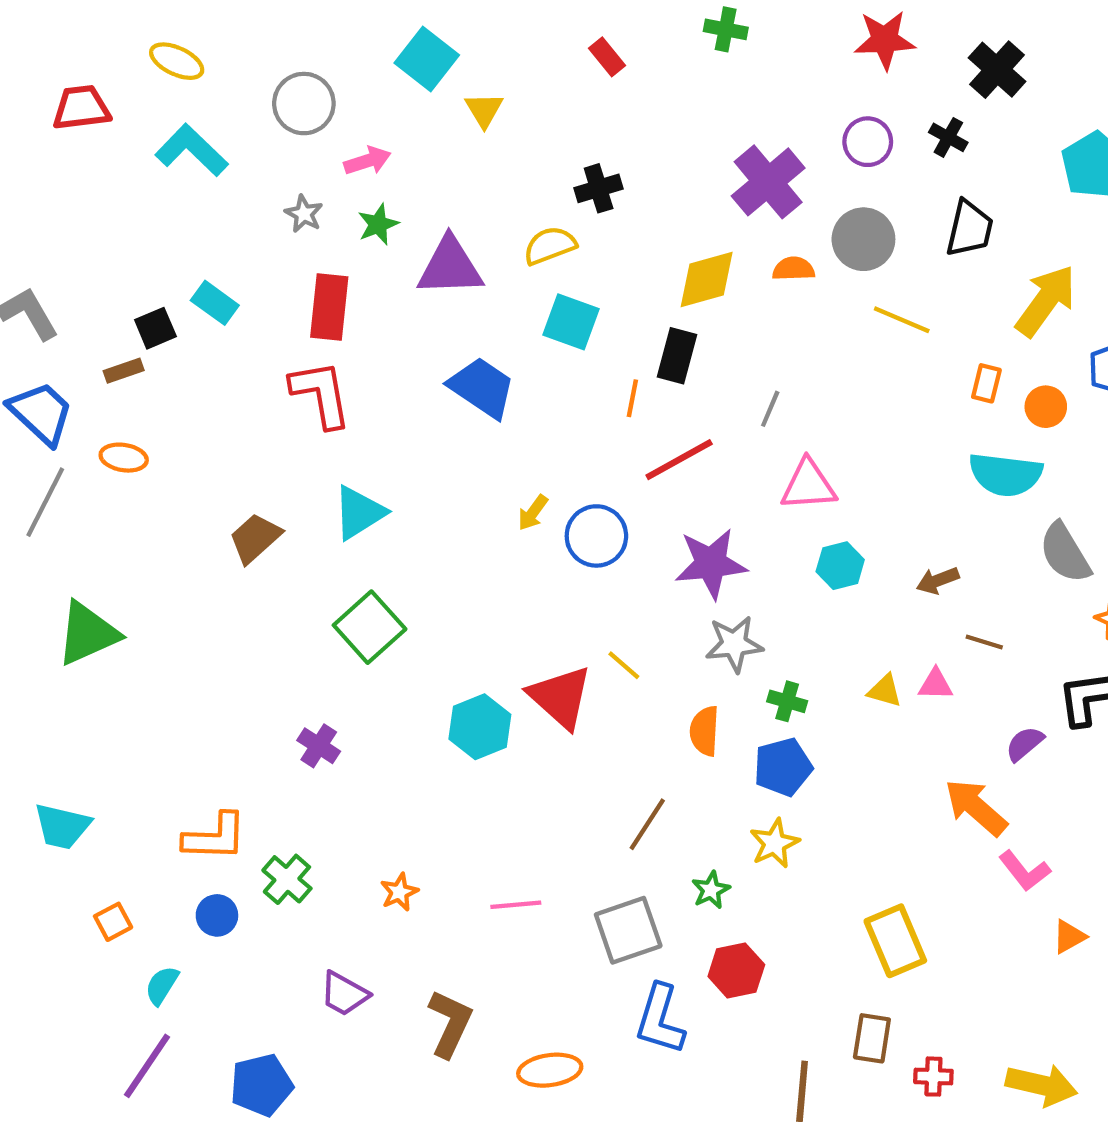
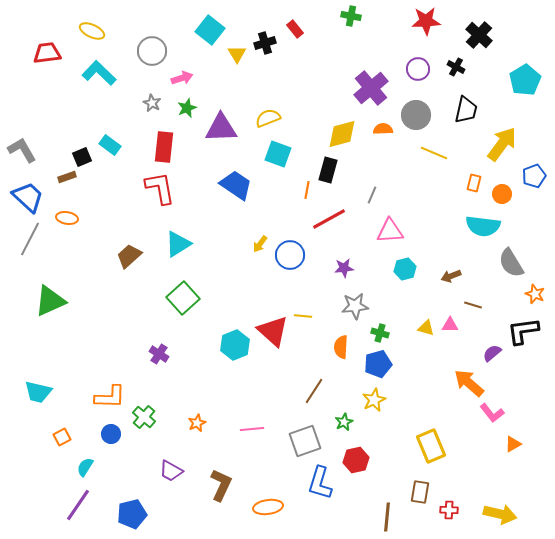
black cross: (599, 188) -> (265, 43), moved
purple star: (711, 564) -> (344, 268), size x0.6
yellow line: (624, 665) -> (303, 316), turned -36

